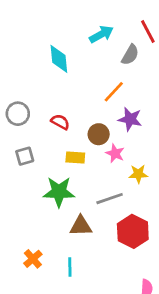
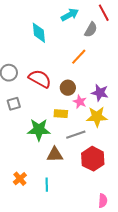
purple star: (130, 119) -> (100, 93), moved
red semicircle: (60, 122) -> (40, 79), size x1.6
yellow rectangle: (75, 157) -> (61, 114), moved
yellow star: (138, 174) -> (97, 117), size x1.5

